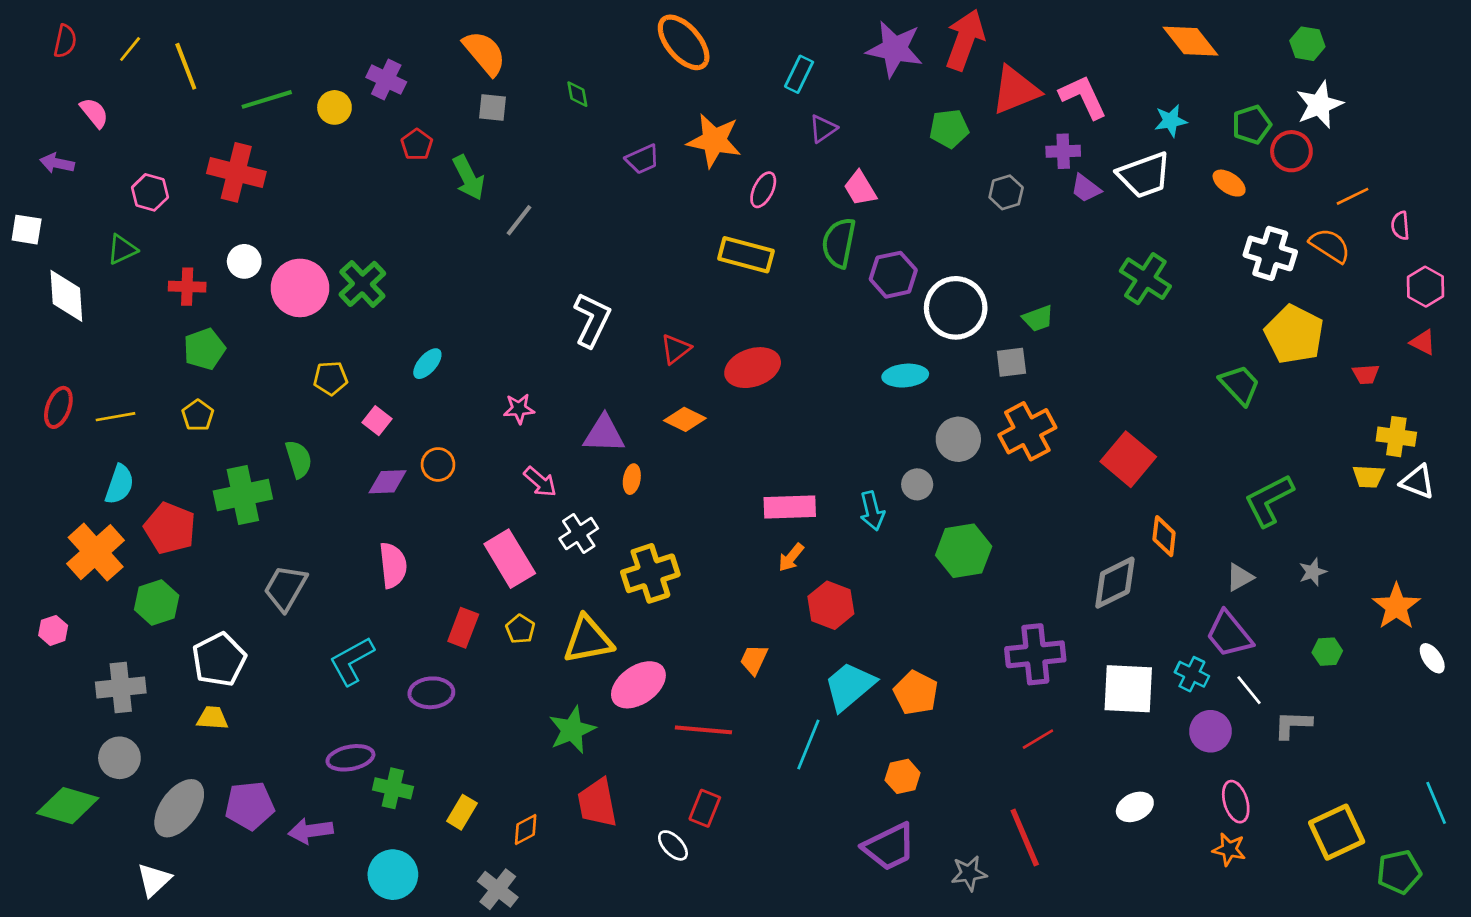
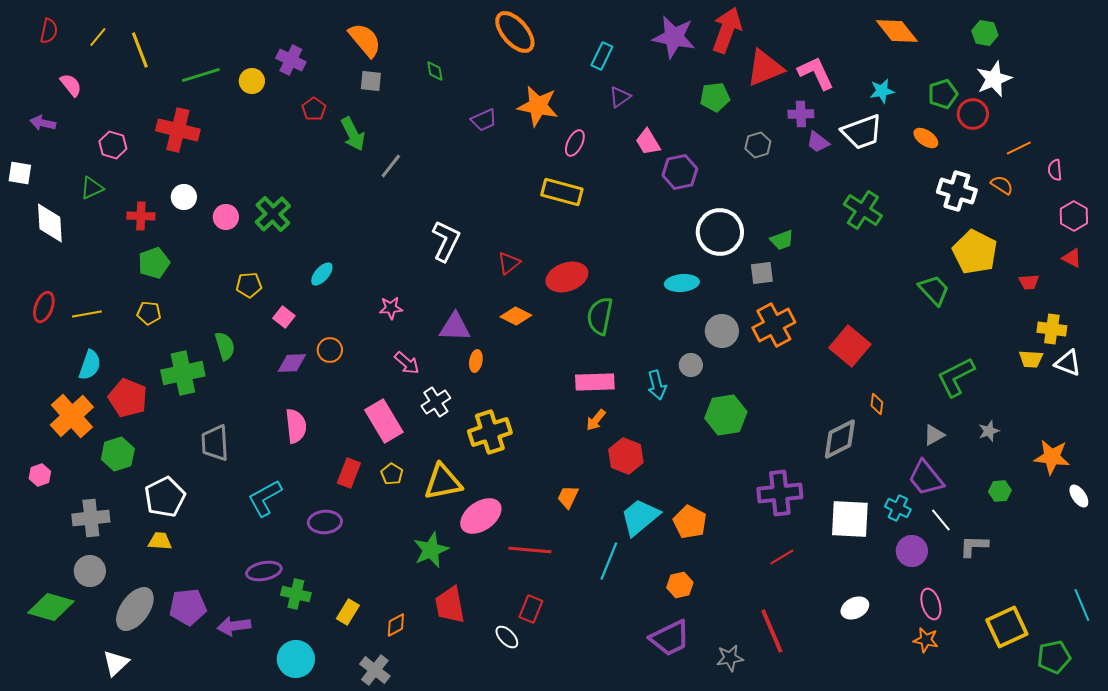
green semicircle: (839, 243) -> (600, 316), moved
orange semicircle: (1330, 245) -> (1002, 185), size x0.7
purple hexagon: (893, 275) -> (680, 172), moved
pink circle: (300, 288) -> (226, 217), size x0.6
yellow pentagon: (198, 415) -> (149, 313), turned -30
orange diamond: (1164, 536) -> (877, 404), size x0.7
gray trapezoid: (285, 588) -> (215, 443), turned -33
orange star: (1396, 606) -> (1052, 457), turned -30

